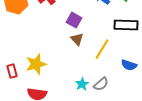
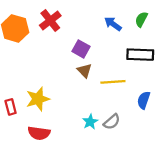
yellow line: (102, 49) -> (113, 82), turned 55
blue semicircle: (129, 65) -> (144, 100), turned 91

